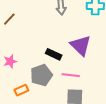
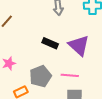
black rectangle: (54, 54) -> (50, 43), moved

